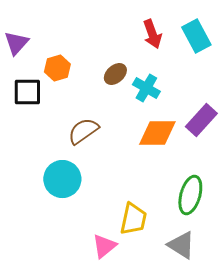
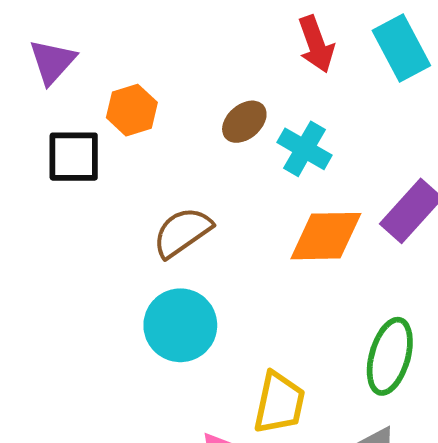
cyan circle: (62, 179) -> (180, 325), moved

